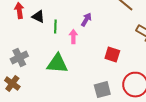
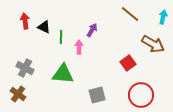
red square: (112, 55) -> (128, 63), moved, turned 35
gray cross: (19, 58) -> (25, 68), turned -36
gray square: (102, 90) -> (97, 95), moved

